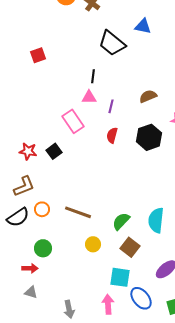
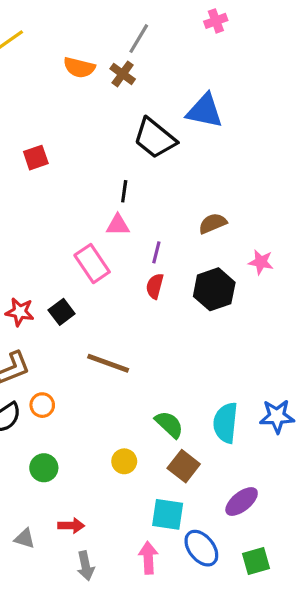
blue triangle: (143, 26) -> (205, 111), size x1.4
purple line: (111, 106) -> (156, 252), moved
brown line: (78, 212) -> (108, 363), moved
green semicircle: (121, 221) -> (169, 424), turned 90
red arrow: (30, 268) -> (71, 526), moved

